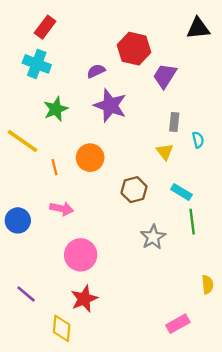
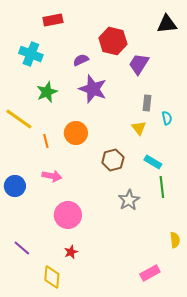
red rectangle: (45, 27) -> (53, 20), moved, turned 42
red star: (84, 299) -> (71, 252), size x0.6

